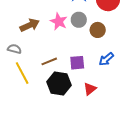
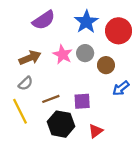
gray semicircle: (14, 49) -> (26, 83), moved, turned 120
blue arrow: (106, 59) -> (121, 88), moved

